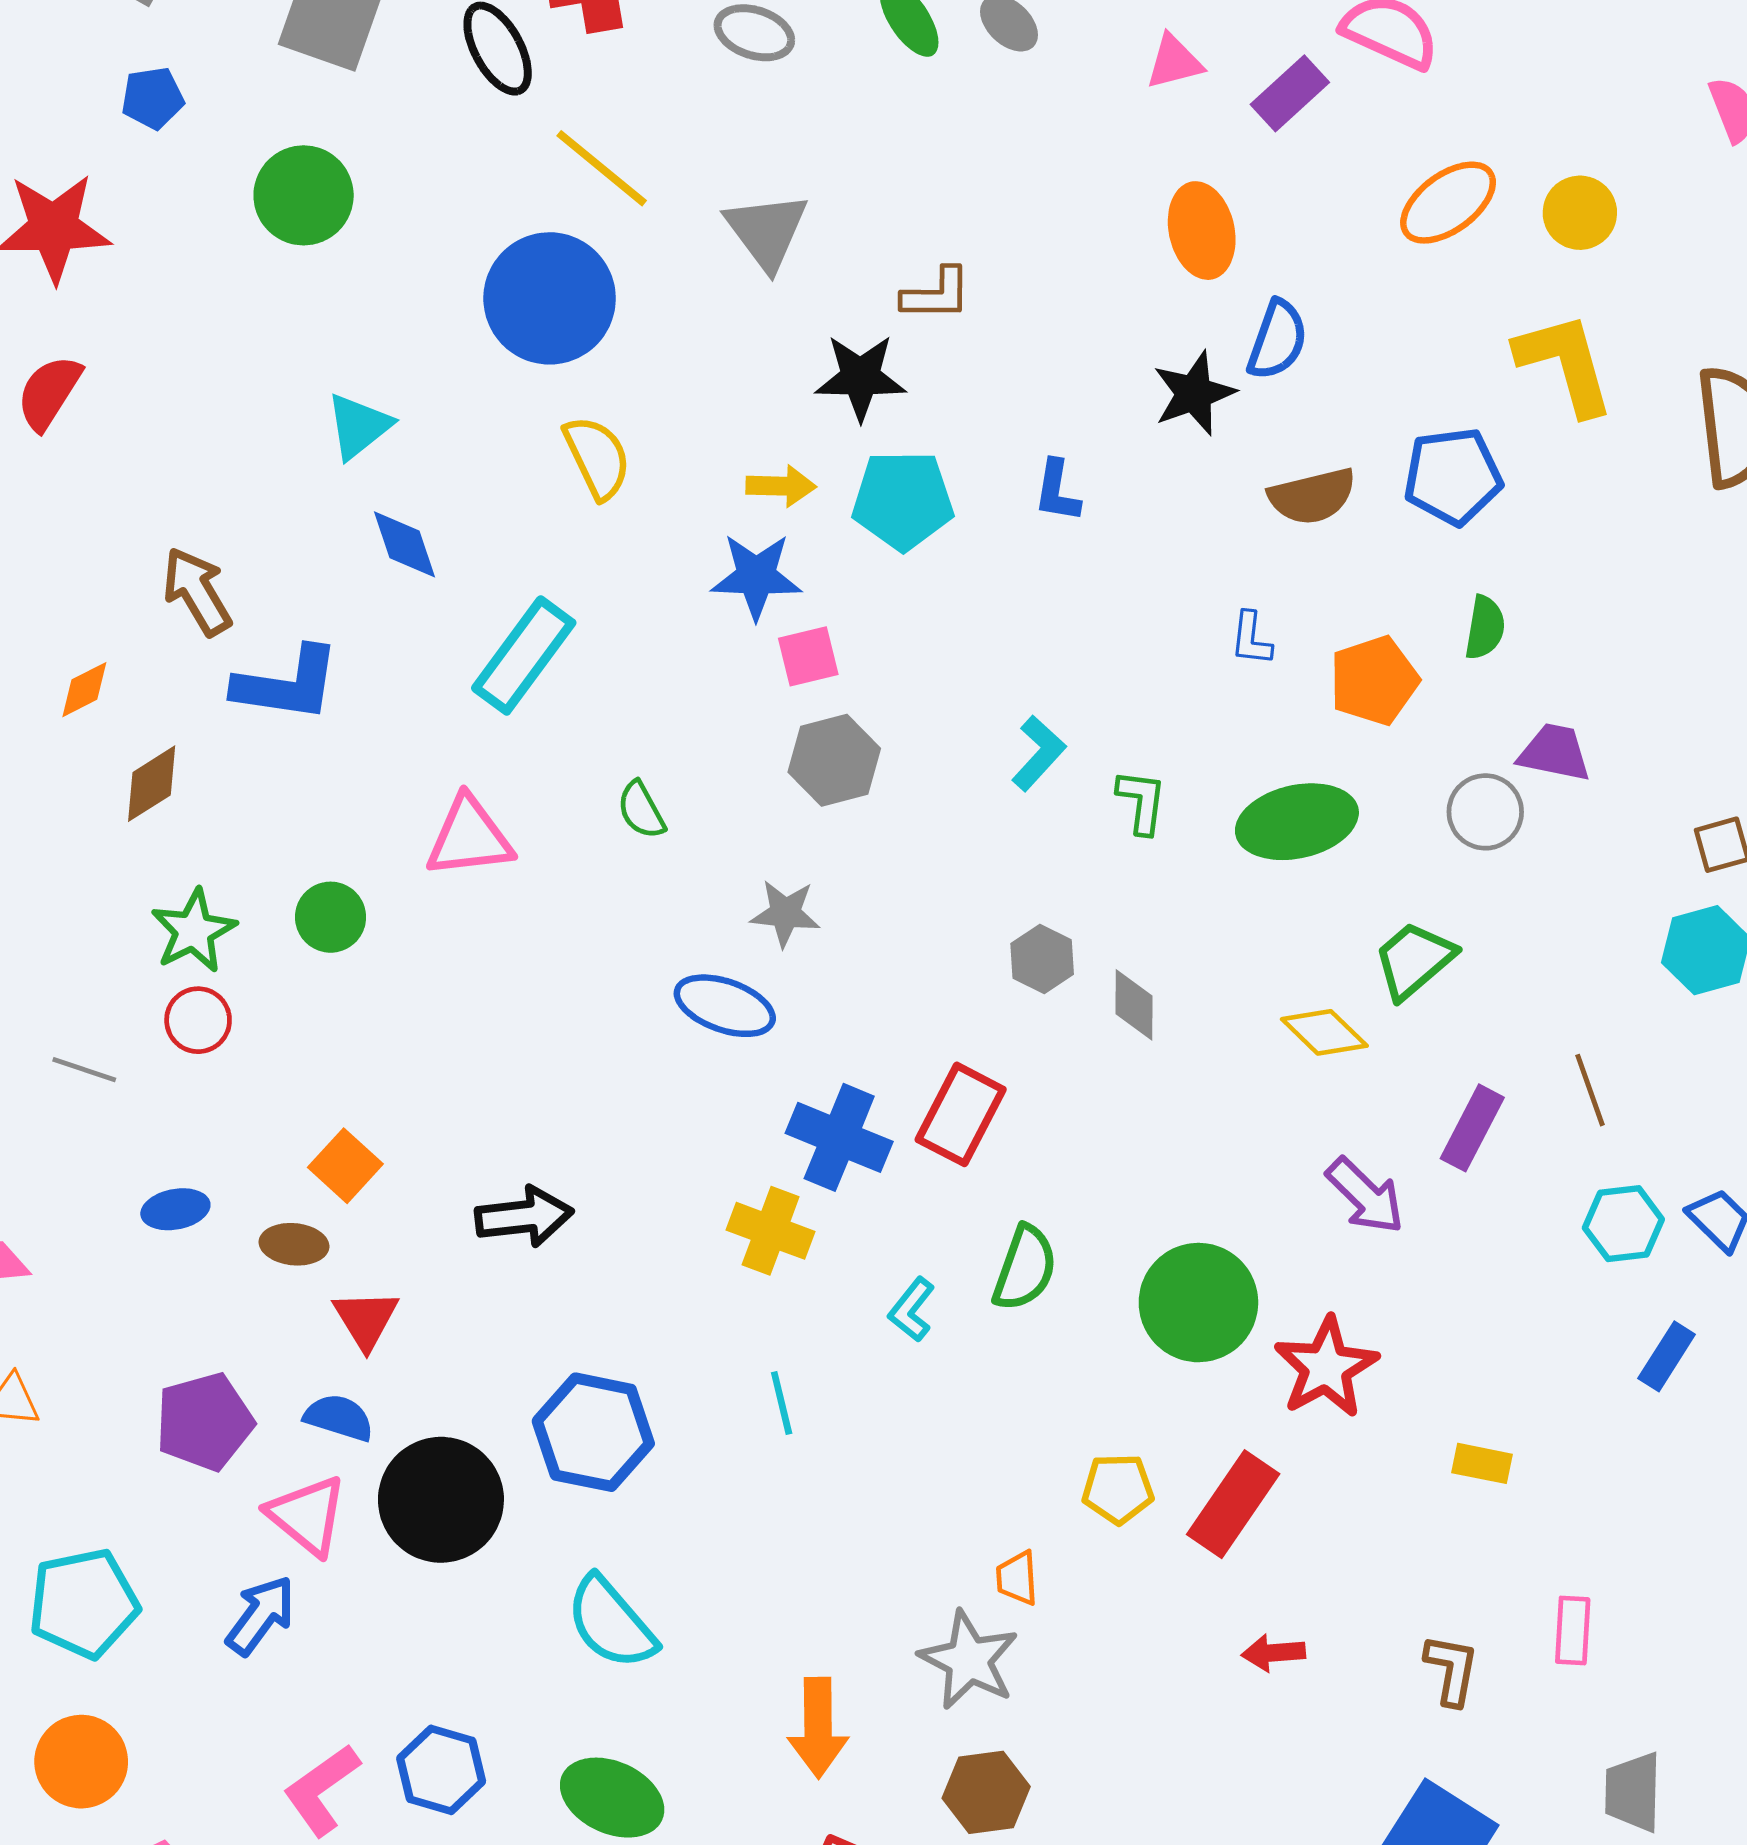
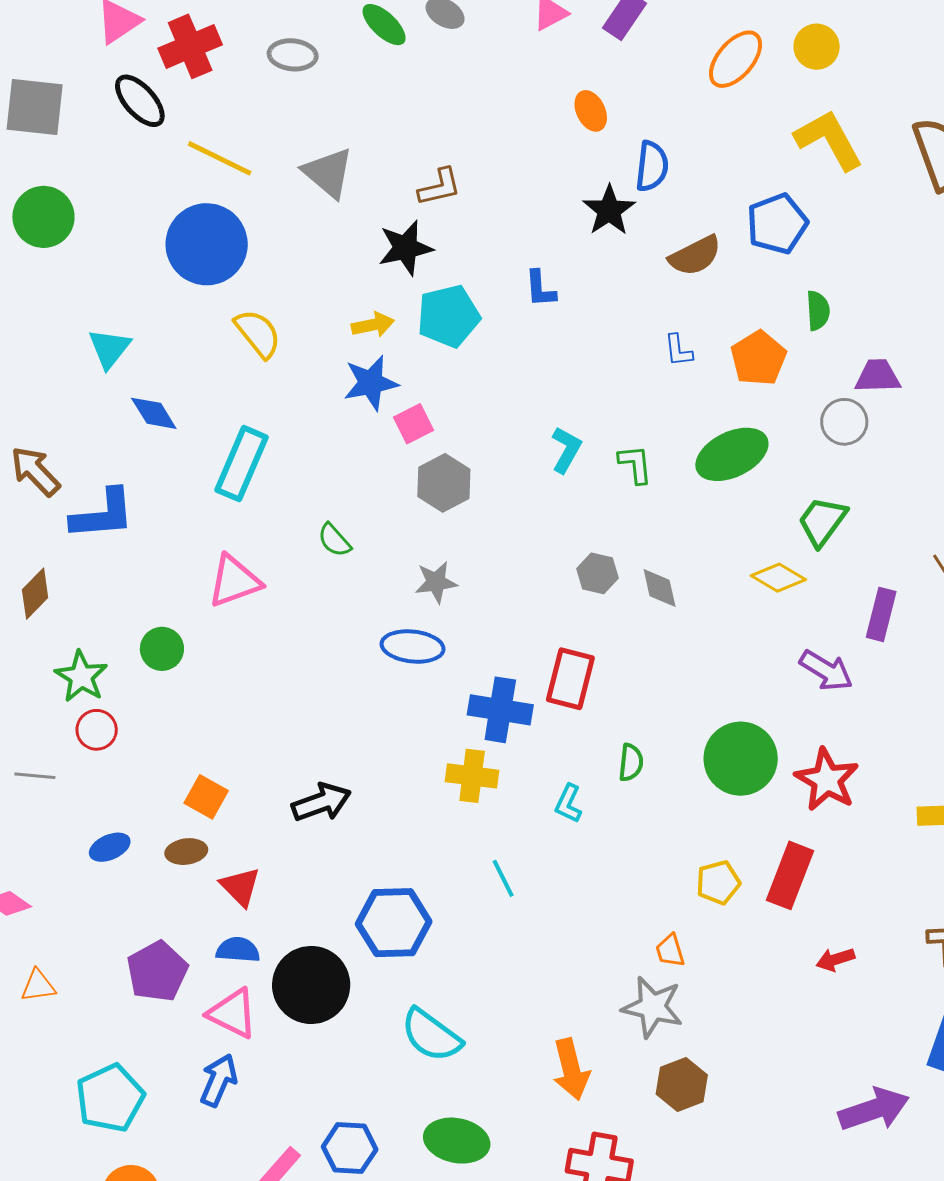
orange ellipse: (1202, 231) -> (591, 111), size x0.7
green semicircle: (1025, 1268) -> (631, 762), size x0.7

